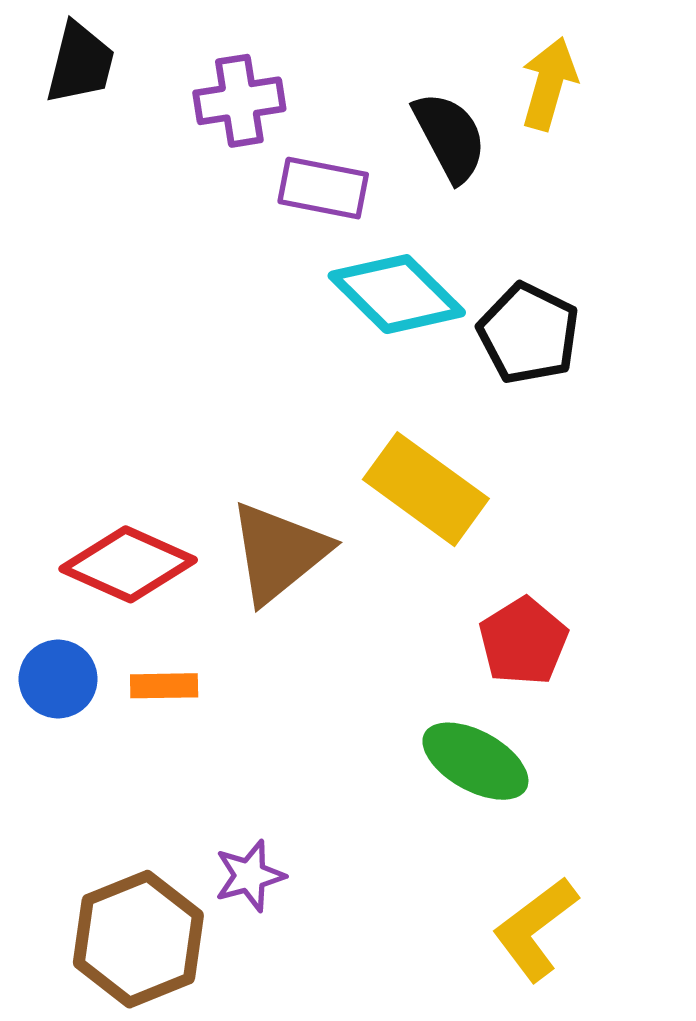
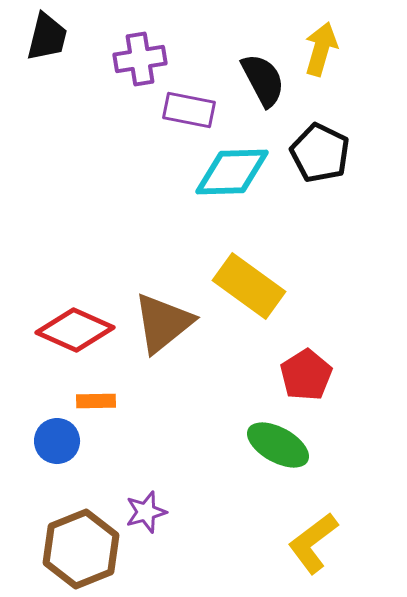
cyan diamond: (397, 294) -> (232, 172), turned -46
black pentagon: (528, 333) -> (320, 153), moved
blue circle: (58, 679) -> (57, 441), moved

